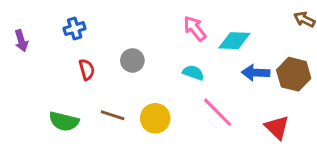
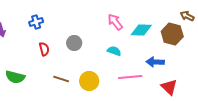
blue arrow: (256, 73) -> (155, 62), moved
brown hexagon: (294, 74) -> (172, 34), moved
pink line: (218, 112) -> (130, 77), turned -50
green semicircle: (64, 121) -> (15, 77), moved

